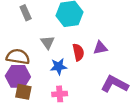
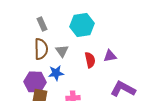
brown semicircle: (18, 57) -> (41, 49), moved, turned 80
blue star: (59, 67) -> (56, 73), moved

